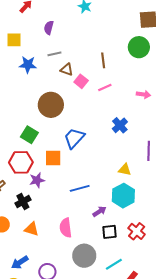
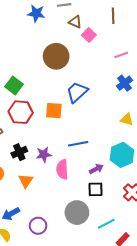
pink line: (105, 88) -> (121, 55), moved
green square: (29, 135) -> (14, 86), moved
yellow triangle: (125, 170) -> (127, 120), moved
purple star: (37, 180) -> (44, 154), moved
pink semicircle: (66, 228) -> (62, 169), moved
orange triangle: (32, 229) -> (26, 181), turned 42
black square: (109, 232) -> (96, 189), moved

